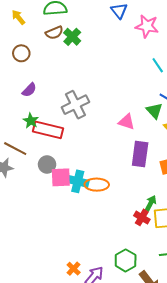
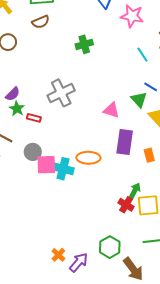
green cross: (72, 37) -> (84, 44), moved, turned 30
purple semicircle: (29, 90) -> (13, 94), moved
red rectangle: (48, 130) -> (34, 118), size x0.5
orange ellipse: (97, 185) -> (88, 158), moved

